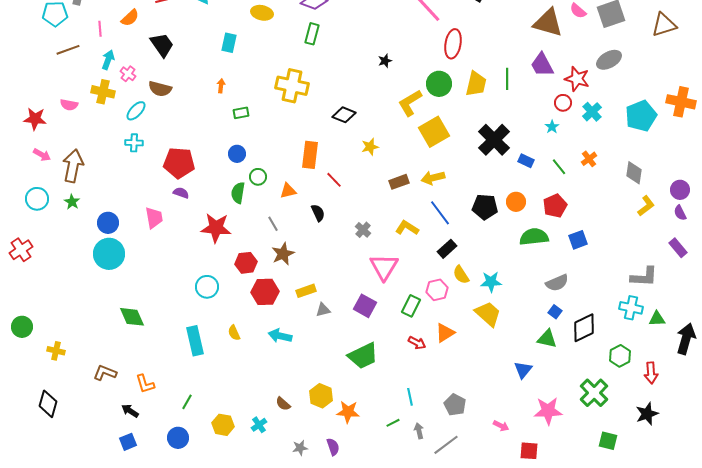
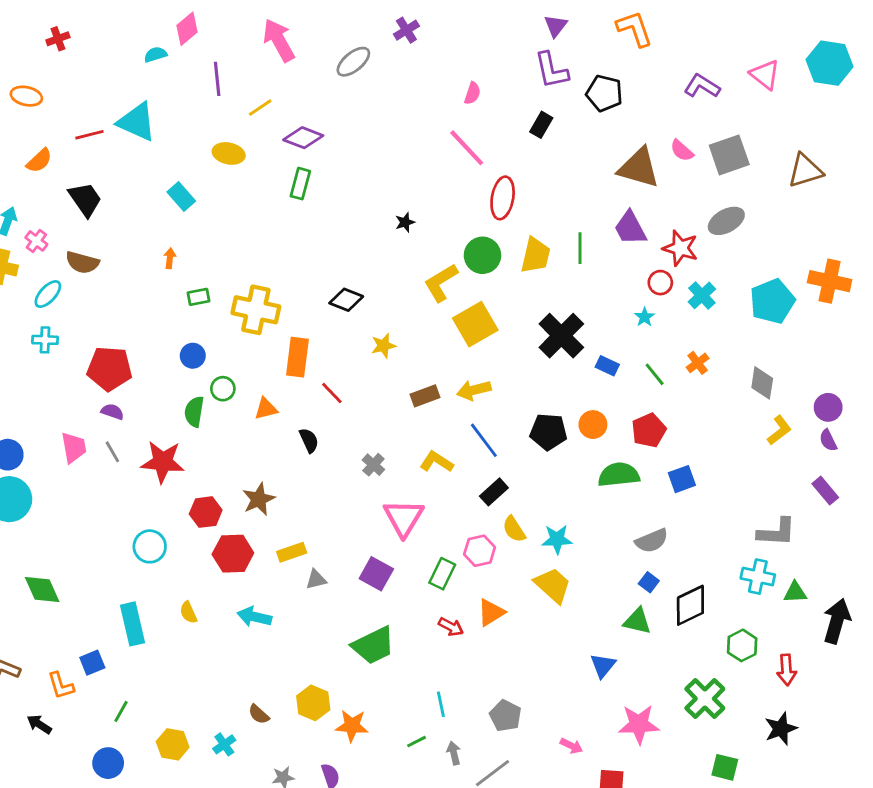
cyan rectangle: (229, 43) -> (181, 196), turned -54
yellow cross: (292, 86) -> (256, 310), moved
gray line: (273, 224) -> (112, 452), moved
blue square: (128, 442) -> (92, 663), moved

